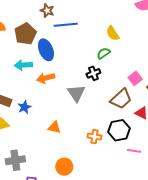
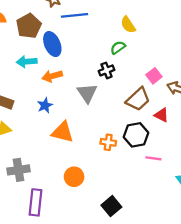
blue star: (24, 107) -> (45, 105), moved
orange triangle: (54, 127) -> (63, 132), size x1.5

